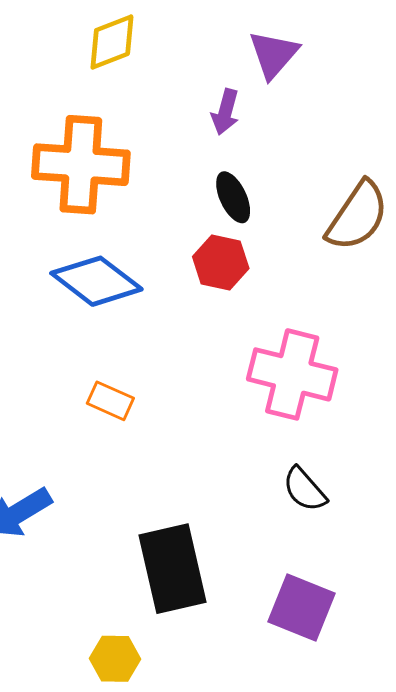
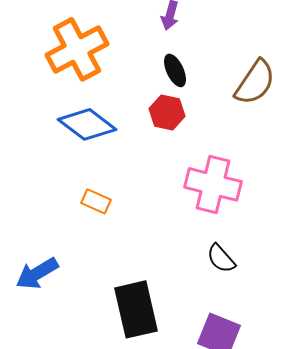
orange cross: (81, 165) -> (77, 49), turned -32

